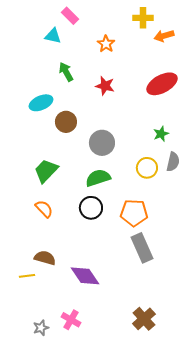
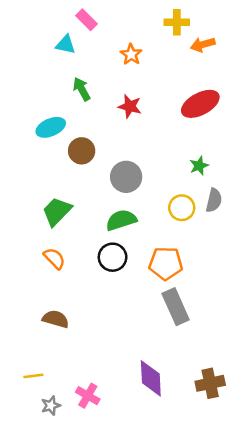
yellow line: (27, 276) -> (33, 376), moved
purple diamond: (85, 276) -> (151, 378), moved, turned 32
brown cross: (144, 319) -> (210, 383), moved, turned 30

